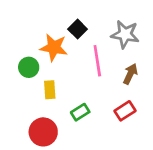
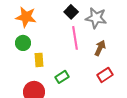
black square: (78, 29) -> (71, 12), moved
orange star: (54, 47) -> (26, 17), moved
red rectangle: (125, 111) -> (105, 75), moved

